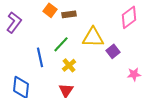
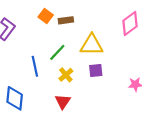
purple square: (113, 51) -> (96, 71), moved, turned 32

